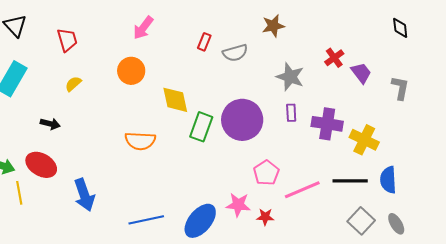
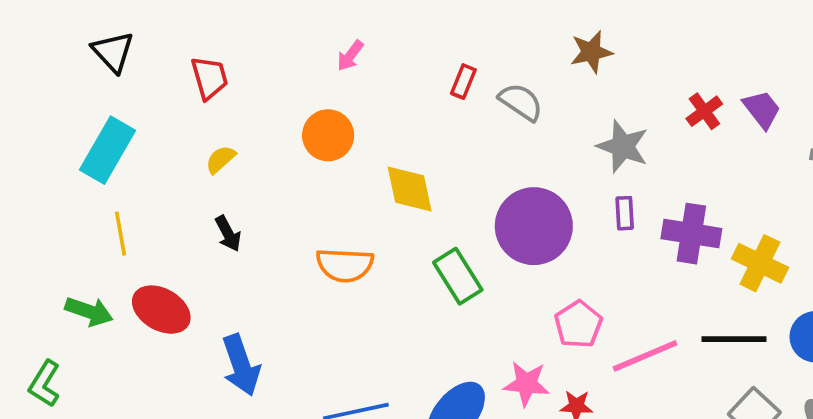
pink arrow: (143, 28) -> (350, 56), size x0.7
gray semicircle: (235, 53) -> (521, 102), turned -130
purple trapezoid: (361, 73) -> (762, 109), moved
black arrow: (50, 124) -> (228, 234), moved, turned 48
green rectangle: (201, 127) -> (458, 276), moved, turned -52
yellow line: (19, 193) -> (120, 234), moved

